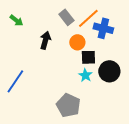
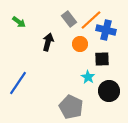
black square: (88, 57) -> (102, 59), moved
black circle: (109, 71) -> (109, 91), moved

